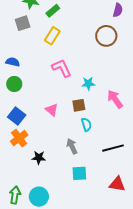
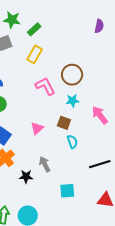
brown circle: (106, 36) -> (72, 75), moved
brown square: (79, 105) -> (64, 123), turned 32
pink triangle: (52, 110) -> (37, 128), turned 40
gray arrow: (72, 146) -> (45, 164), moved

